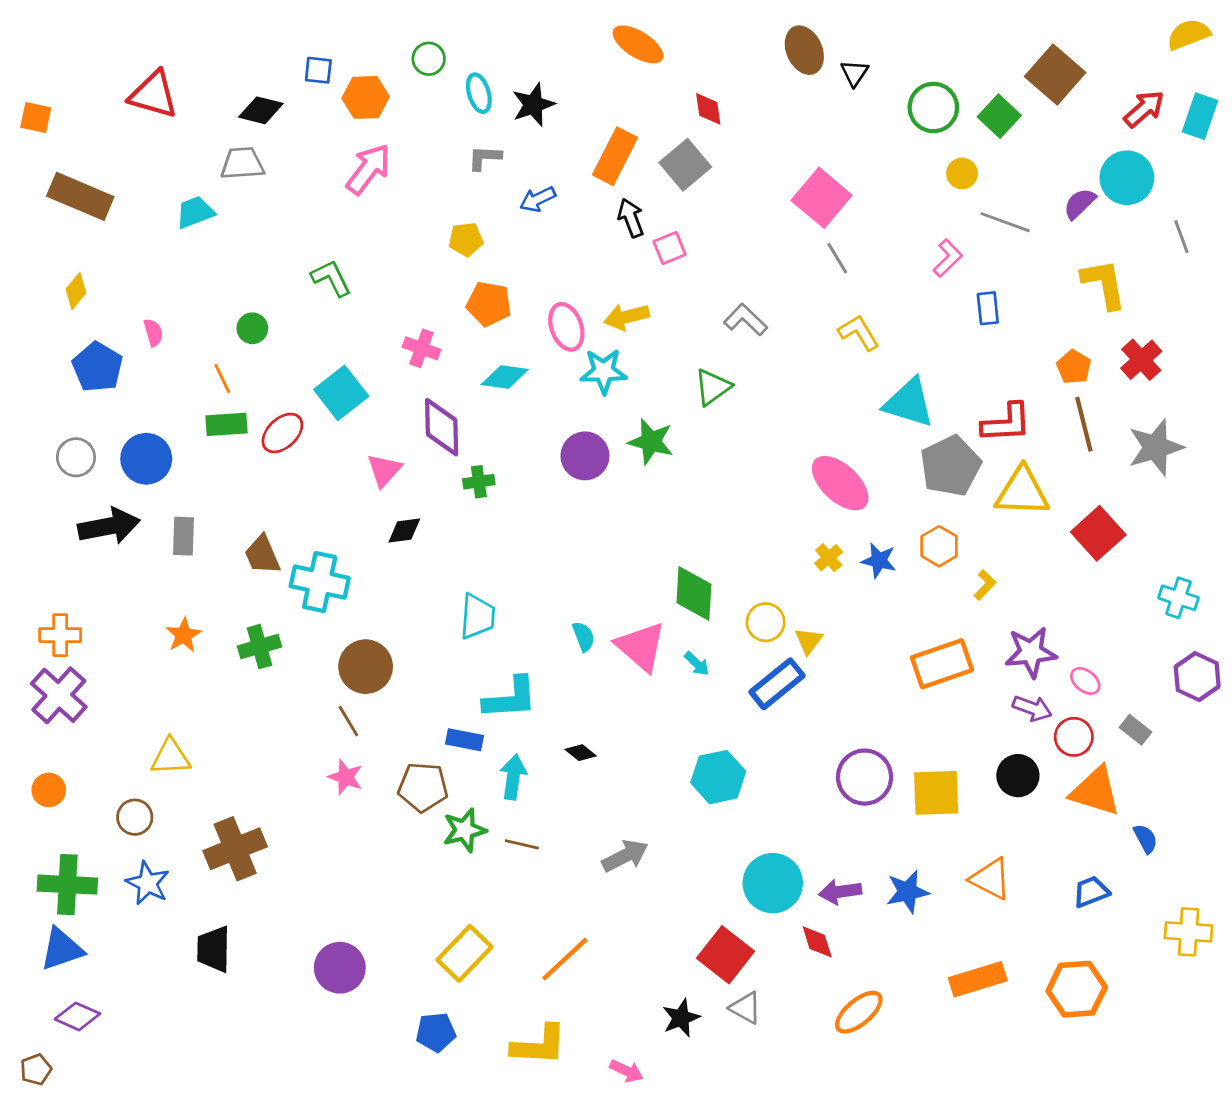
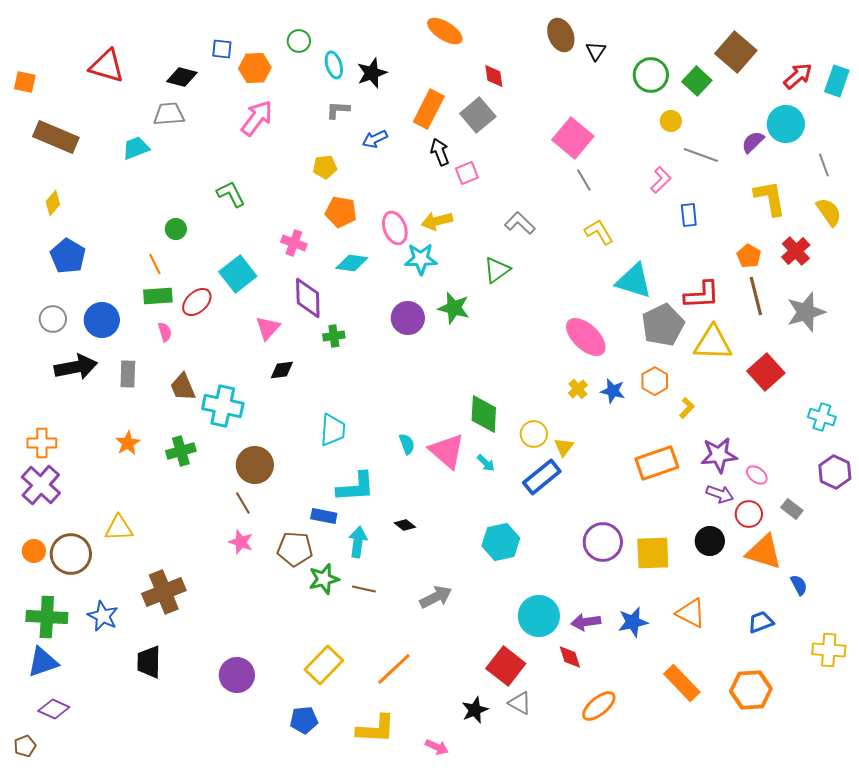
yellow semicircle: (1189, 34) -> (829, 212), moved, turned 76
pink semicircle: (153, 333) -> (165, 332), moved
brown circle: (135, 817) -> (71, 554), moved, size x1.6
orange rectangle: (978, 979) -> (682, 683), turned 63

